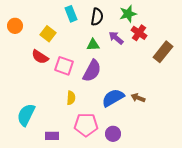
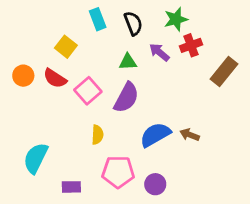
black semicircle: (97, 17) -> (133, 23), turned -30
orange circle: (15, 26) -> (23, 76), moved
red cross: (139, 33) -> (191, 45), turned 35
pink square: (64, 66) -> (88, 91), turned 30

